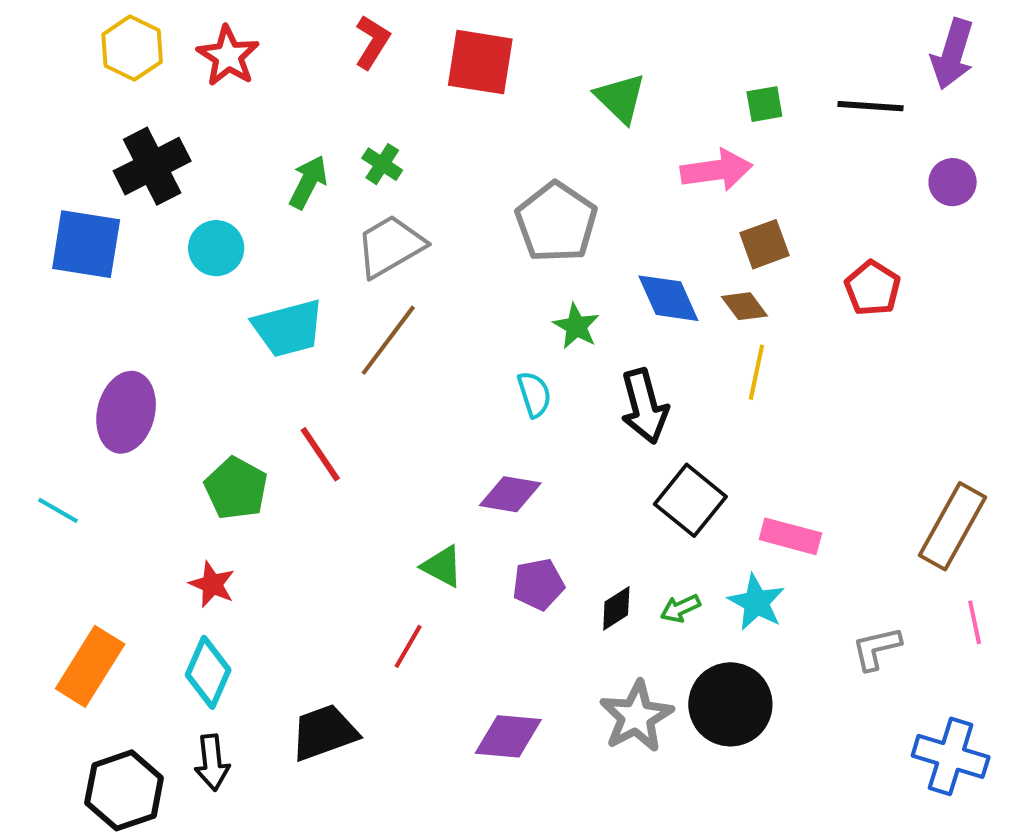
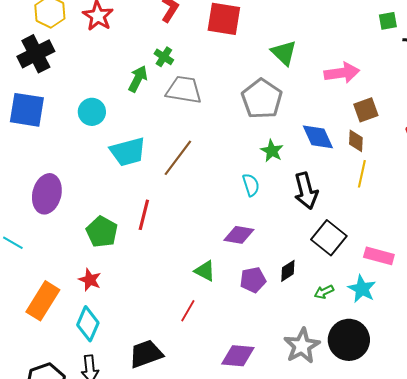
green triangle: (620, 98) -> (284, 53), moved
green square: (764, 104) -> (388, 21), moved
green cross: (382, 164) -> (164, 57), moved
black cross: (152, 166) -> (36, 54), moved
gray trapezoid: (390, 246) -> (184, 90), moved, turned 39
brown diamond: (744, 306) -> (356, 141), turned 40
red line: (320, 454) -> (144, 215), turned 48
black diamond: (616, 608) -> (288, 271), moved
orange rectangle: (90, 666) -> (43, 301), moved

